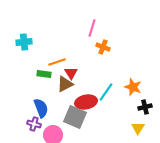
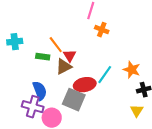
cyan cross: (24, 42) -> (15, 42), moved
orange line: (57, 62) -> (56, 45), turned 72
purple cross: (34, 124) -> (33, 107), size x1.5

